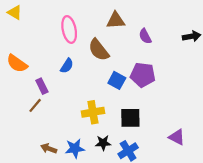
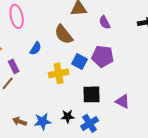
pink ellipse: (69, 29) -> (17, 16), moved
yellow cross: (93, 112) -> (59, 73), moved
purple triangle: (177, 137) -> (123, 101), moved

